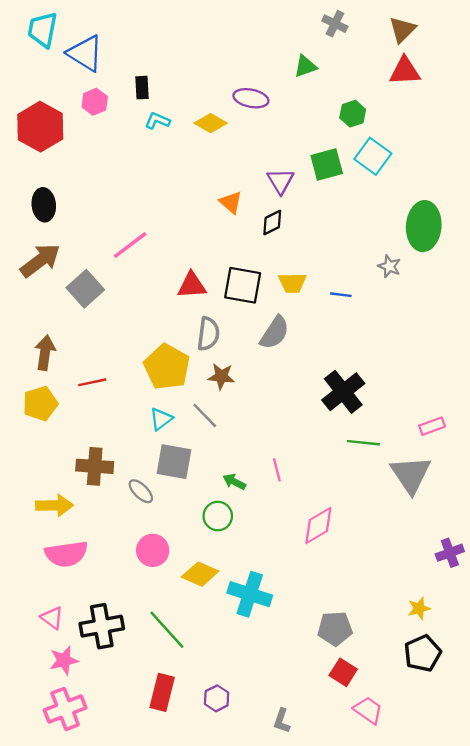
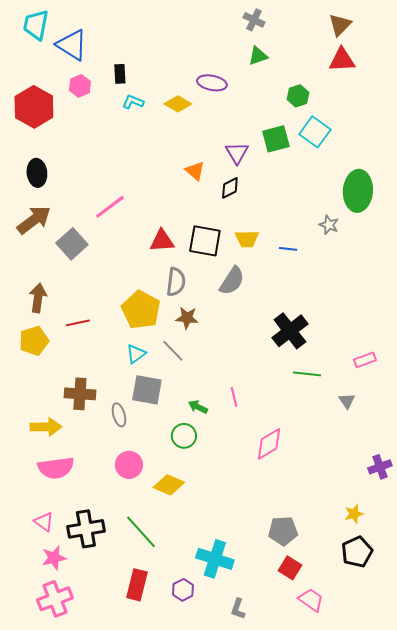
gray cross: (335, 24) -> (254, 20), moved
gray triangle: (411, 475) -> (347, 401), size x0.5
gray ellipse: (141, 491) -> (119, 415), turned 30
cyan cross: (250, 594) -> (215, 559), moved

